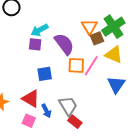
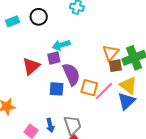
purple square: (35, 44) -> (54, 58), turned -32
purple semicircle: (64, 44) -> (71, 74), moved
blue triangle: (116, 85) -> (126, 101), moved
red triangle: (31, 99) -> (31, 66), moved, turned 36

